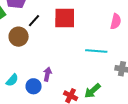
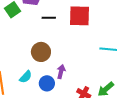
black line: (34, 21) -> (49, 18), turned 48
brown circle: (19, 37) -> (41, 52), moved

